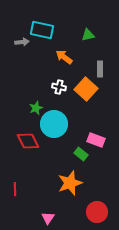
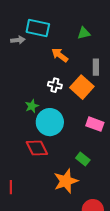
pink rectangle: (96, 140) -> (95, 124), moved
red diamond: (28, 141) -> (37, 148), moved
green rectangle: (81, 154) -> (83, 159), moved

